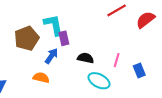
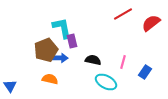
brown pentagon: (27, 38) -> (46, 50), moved
blue arrow: (51, 56) -> (60, 58), turned 56
blue rectangle: (139, 70) -> (145, 72), turned 56

